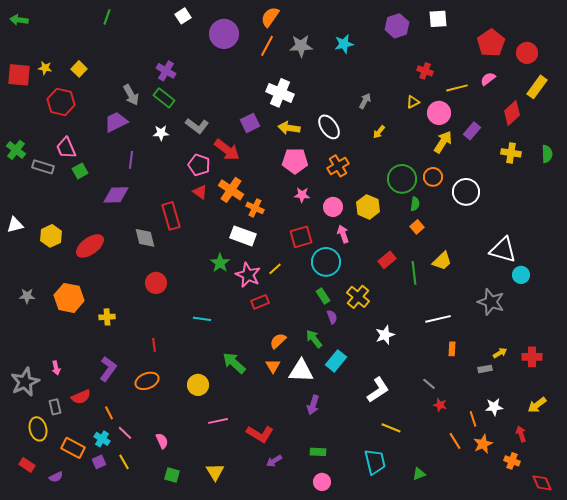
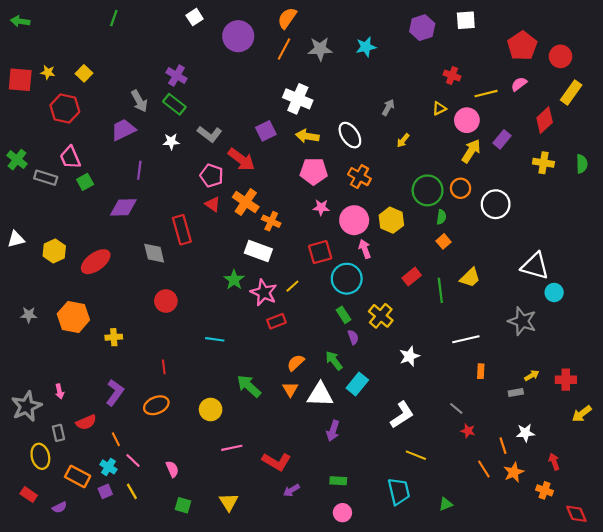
orange cross: (338, 166) -> (359, 177), turned -30
pink circle: (333, 207) -> (354, 220), size x1.4
yellow arrow: (537, 405) -> (582, 414), moved

